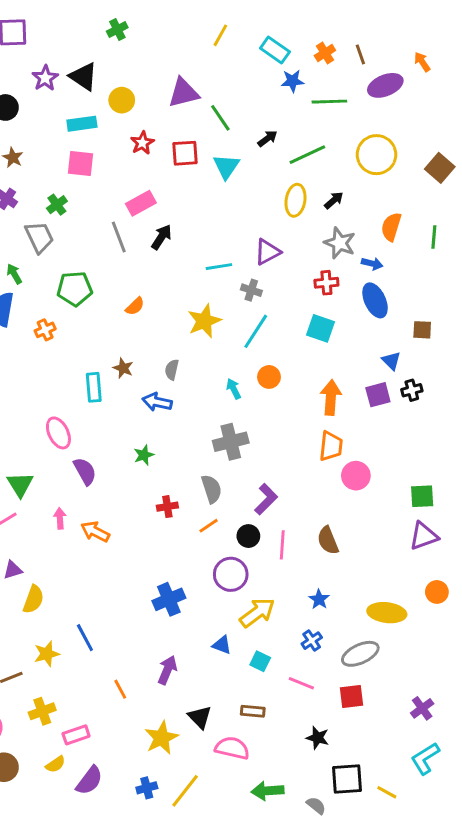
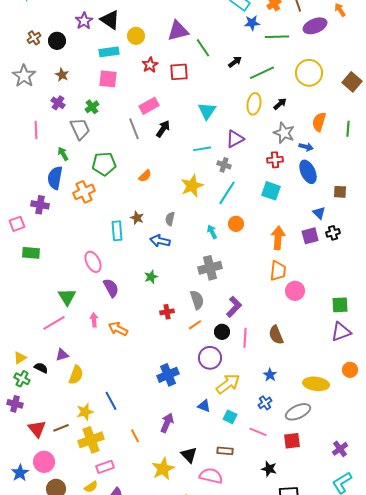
cyan triangle: (226, 166) -> (207, 111), moved
orange cross: (45, 330) -> (84, 192), size x1.5
yellow cross: (42, 711) -> (91, 440), moved, size x1.4

